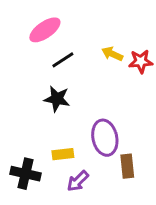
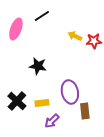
pink ellipse: (45, 30) -> (16, 29), moved, turned -35
black line: (63, 60) -> (42, 16), moved
black cross: (25, 174) -> (17, 101), moved, turned 30

